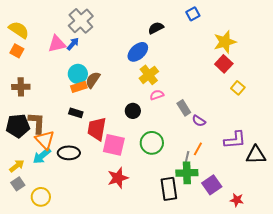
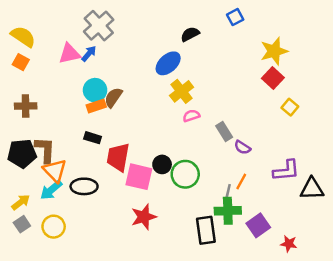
black circle: (133, 111) -> (162, 164), moved
yellow circle: (41, 197) -> (54, 227), moved

